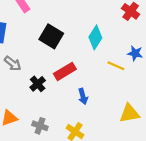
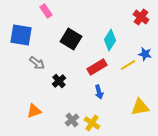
yellow line: (116, 66) -> (128, 65), turned -56
red rectangle: (65, 71) -> (97, 67), moved
gray cross: (40, 126) -> (72, 120), moved, turned 32

